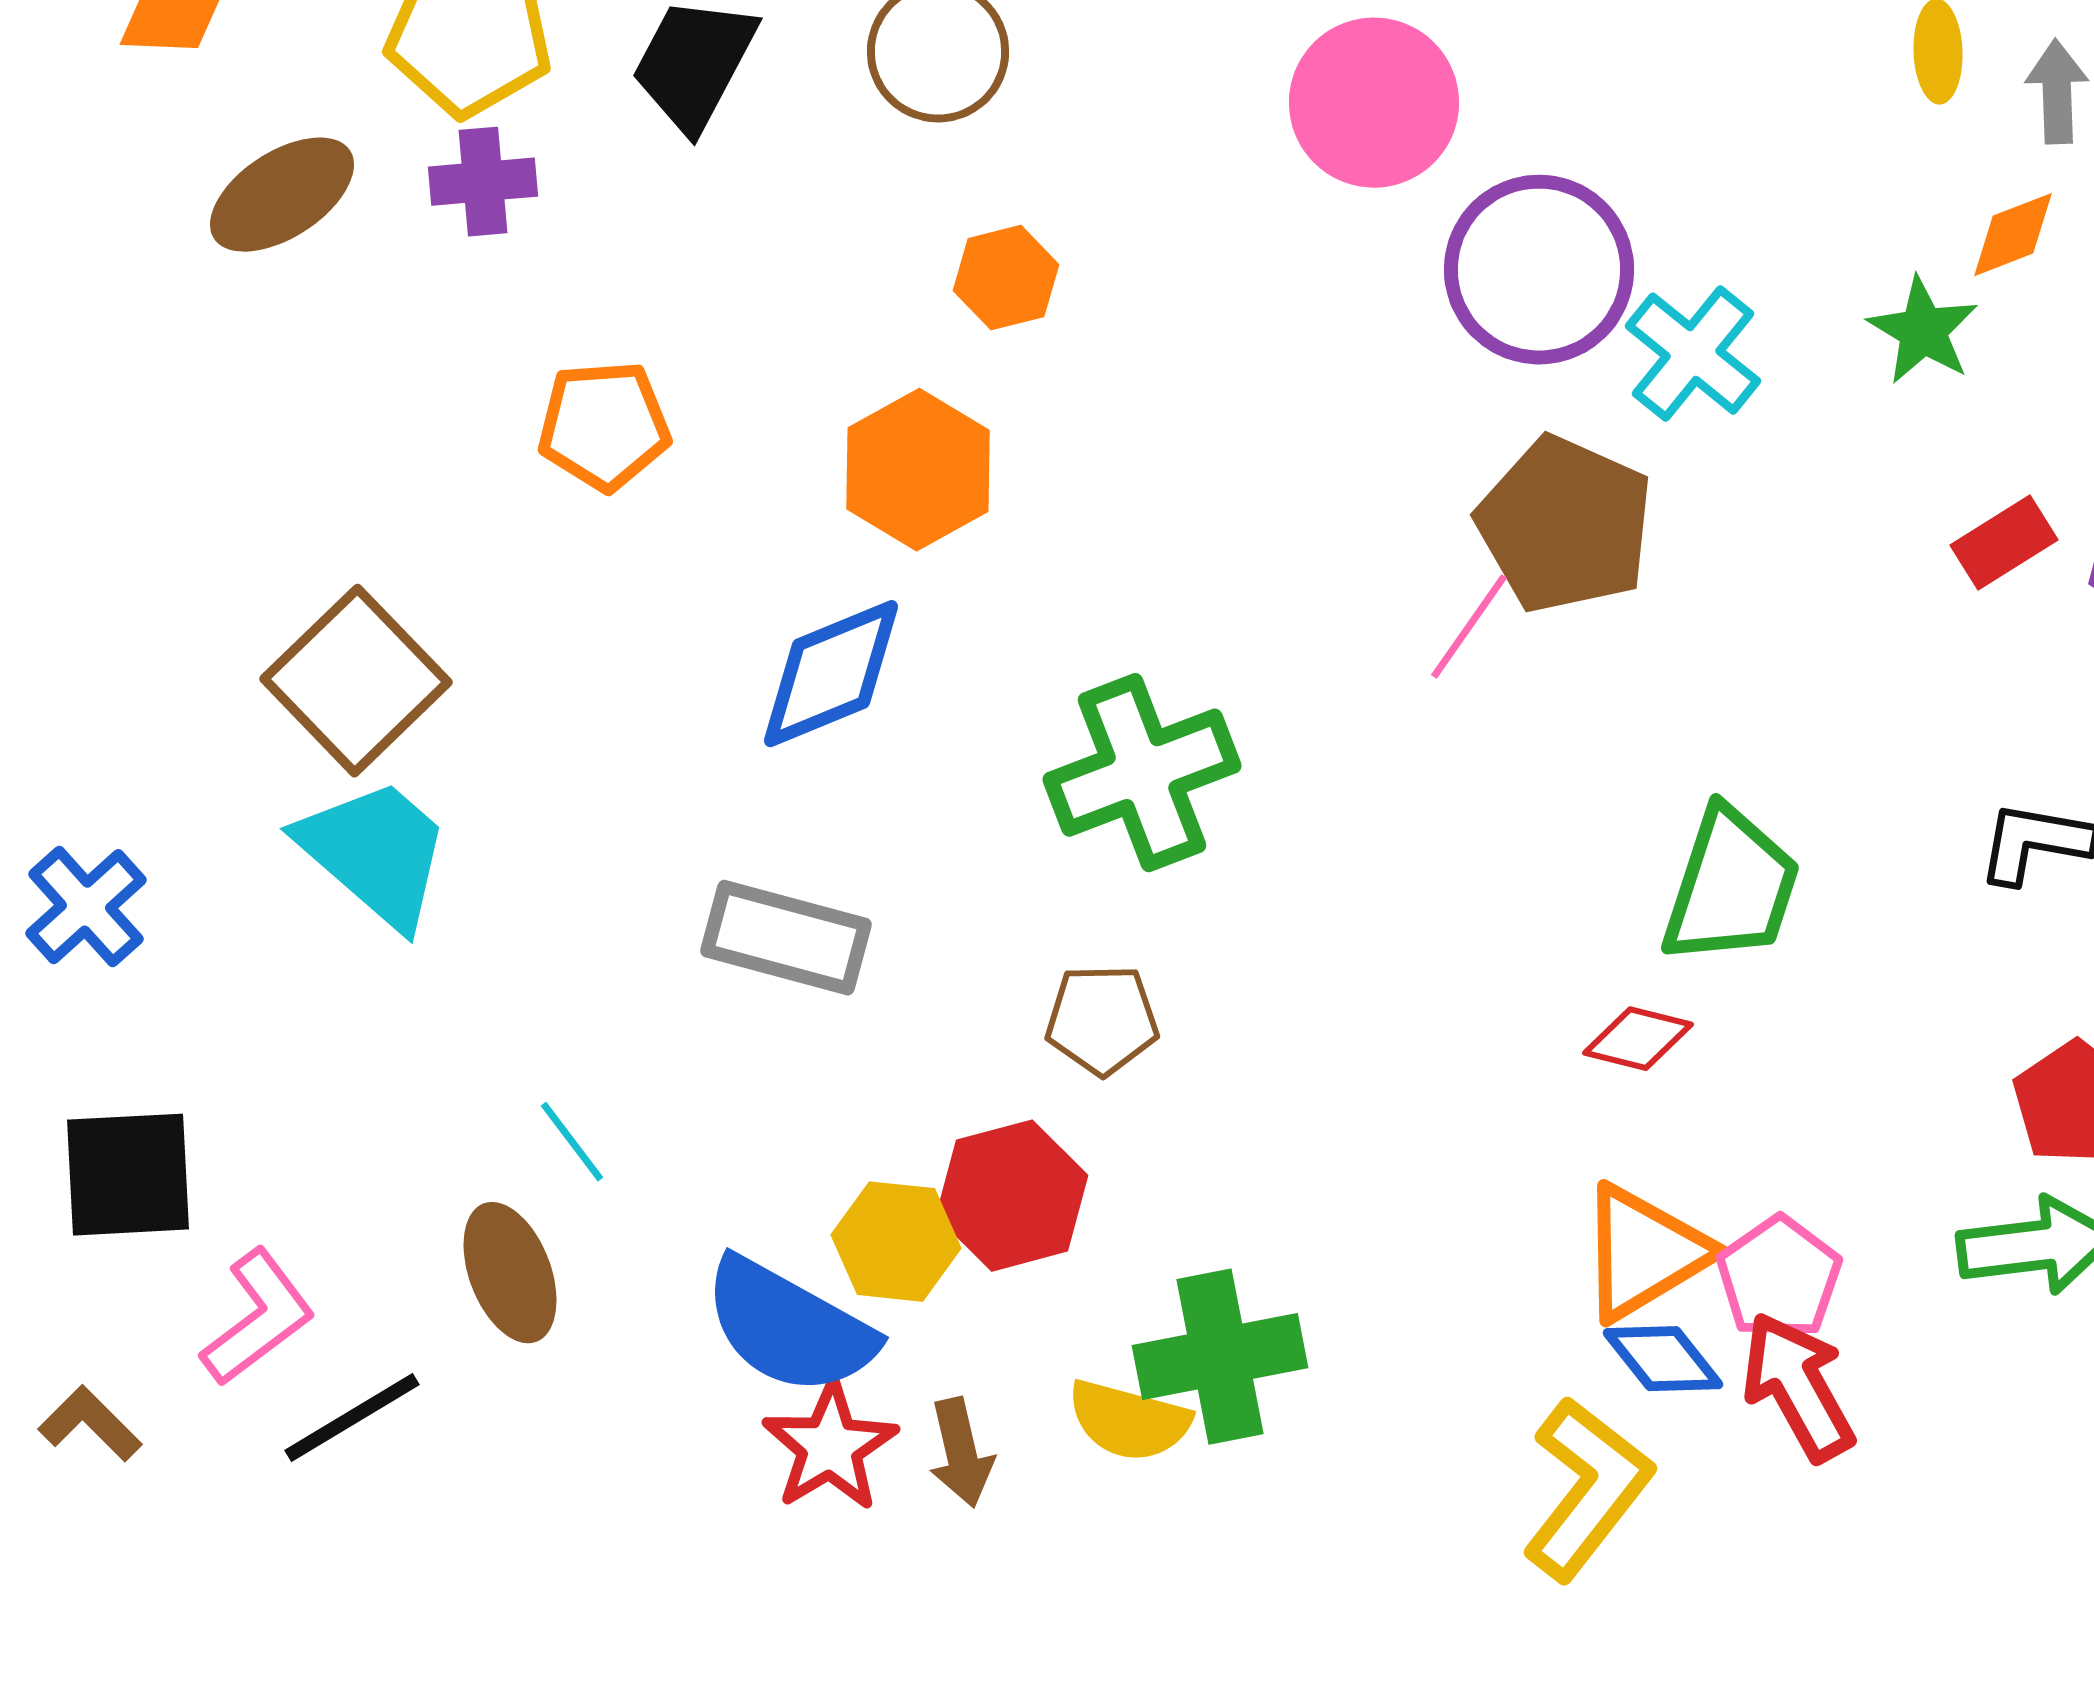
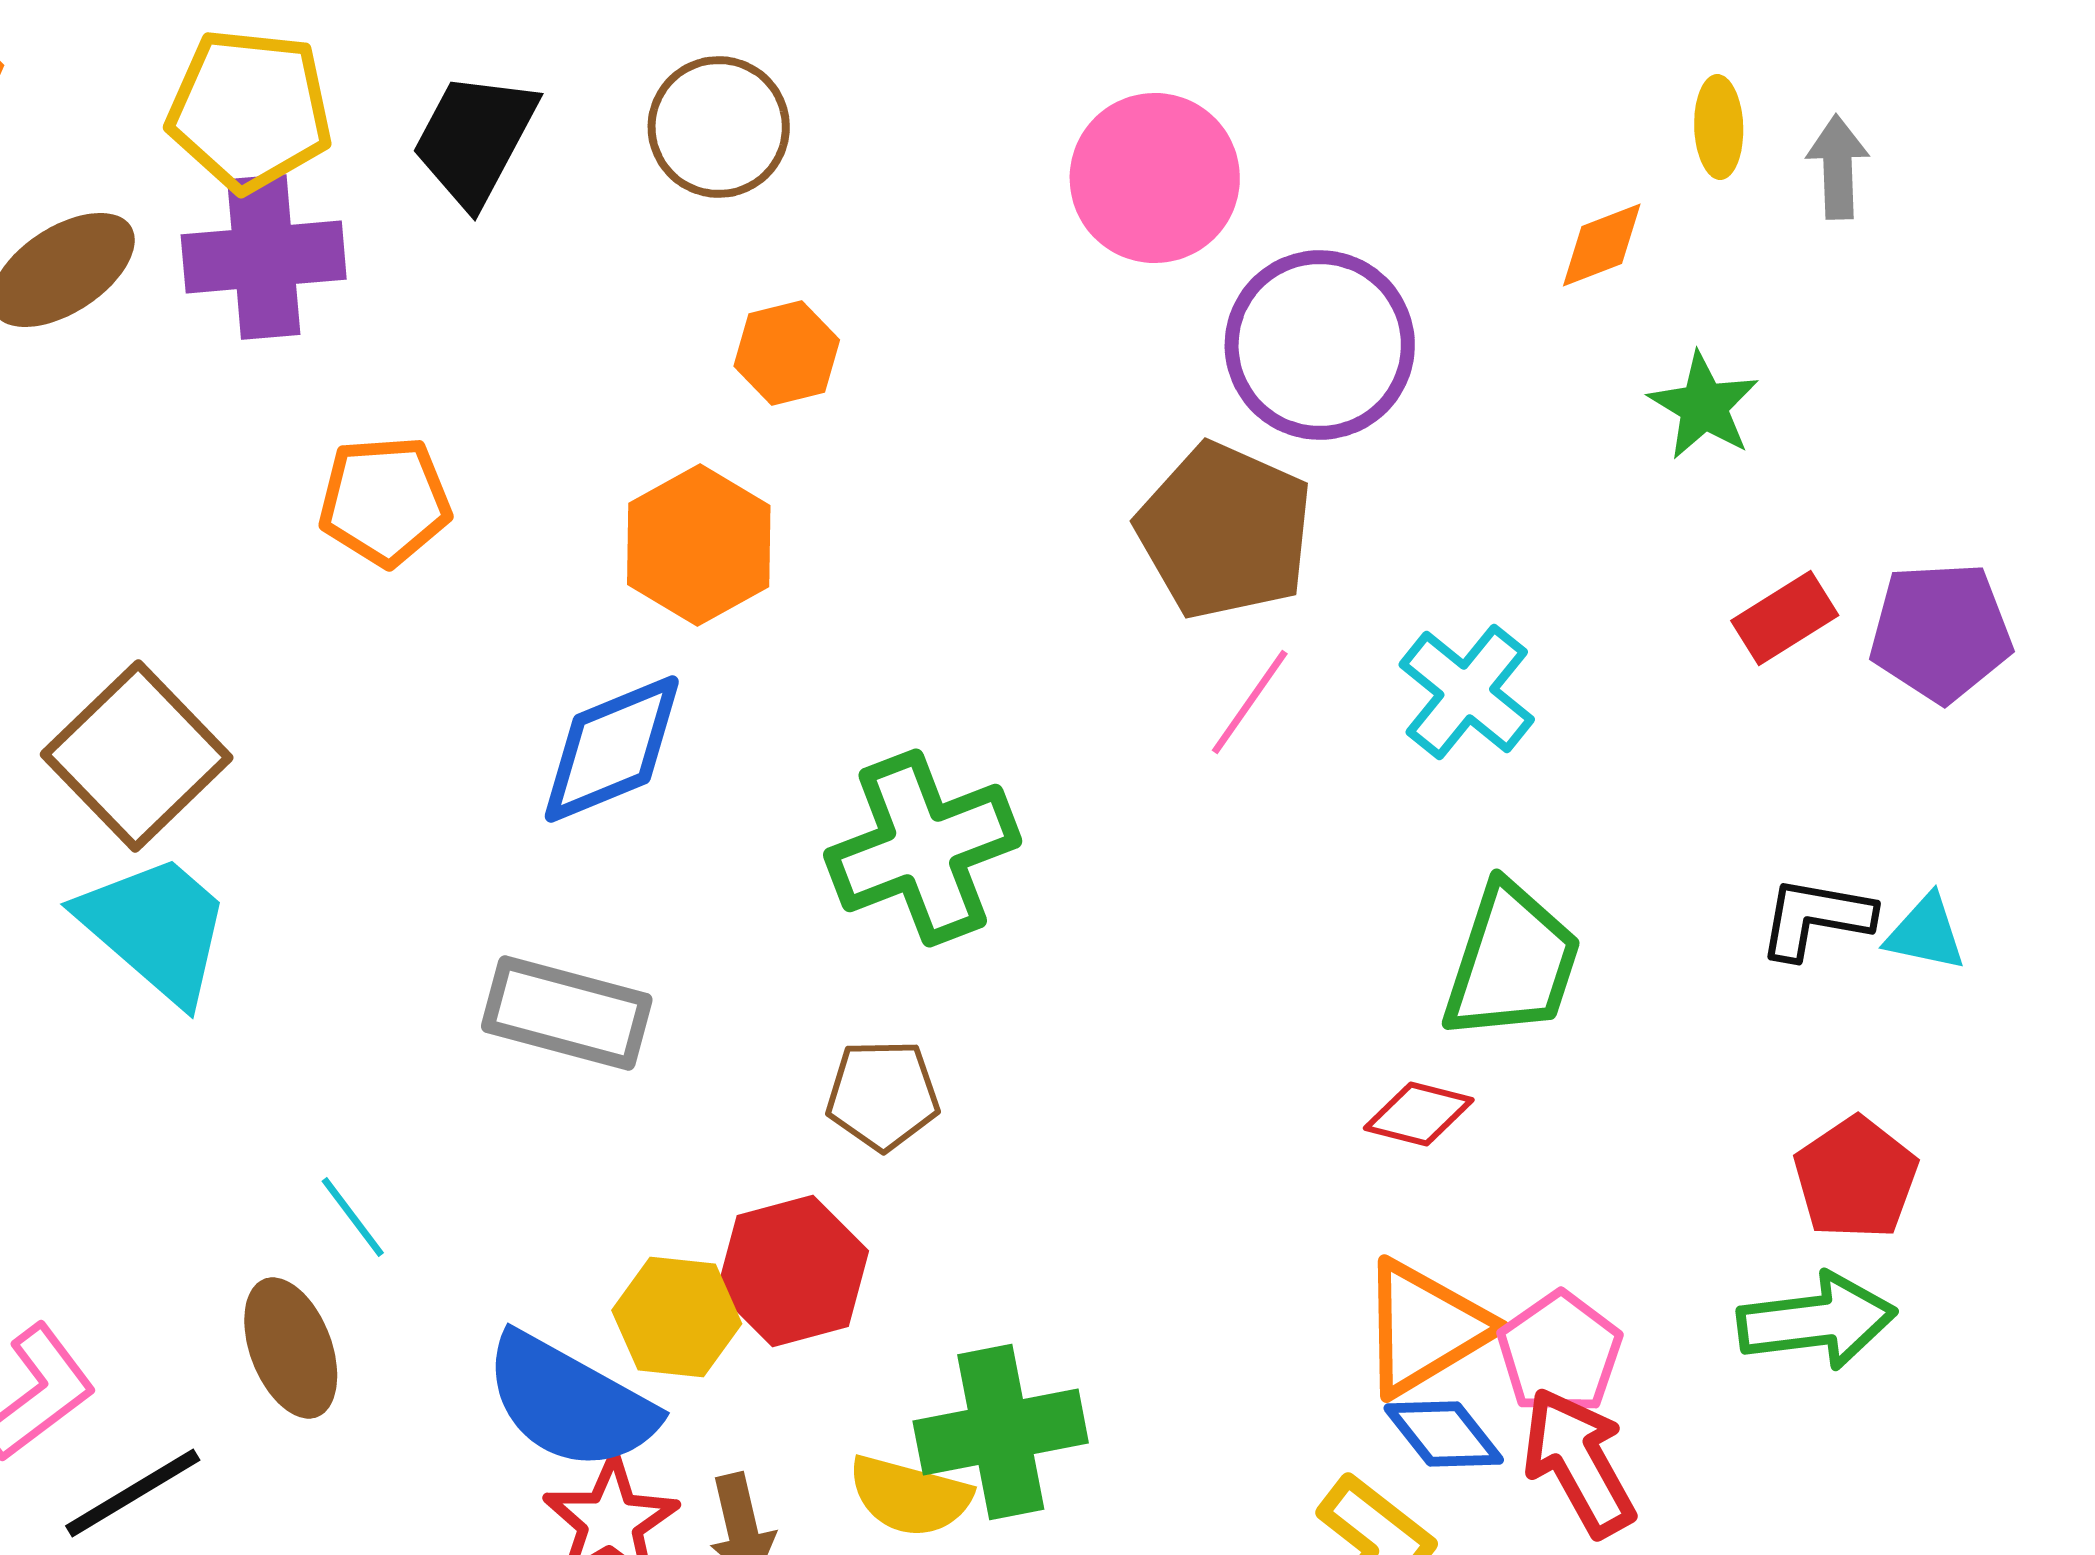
purple cross: (483, 182) -> (264, 257), size x1.5
orange diamond: (2013, 235) -> (1602, 245), moved
cyan cross: (1693, 354) -> (1467, 692), moved
brown pentagon: (1565, 525) -> (1225, 531), moved

